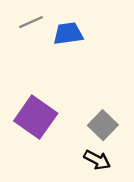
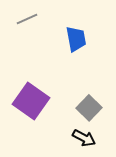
blue trapezoid: (68, 34) -> (76, 39), moved, turned 88

